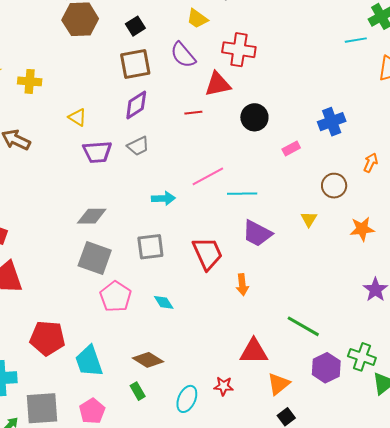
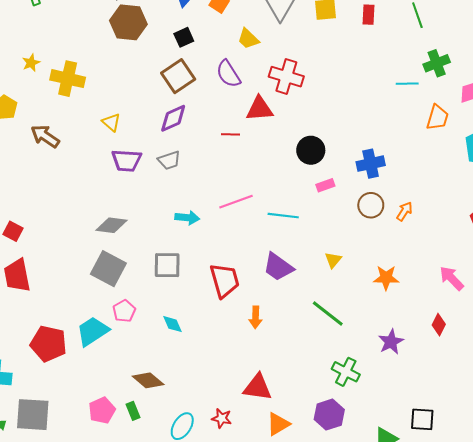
brown square: (135, 64) -> (178, 76), turned -32
yellow cross: (30, 81) -> (68, 79), size x1.4
black circle: (254, 117) -> (311, 150), moved
brown circle: (334, 186) -> (371, 205), moved
cyan line: (242, 194) -> (283, 216), moved
pink pentagon: (116, 297) -> (124, 311), size x0.7
green line: (303, 326) -> (328, 313), moved
green cross: (362, 357) -> (346, 372), moved
cyan trapezoid: (89, 361) -> (93, 331), moved, turned 68
pink pentagon: (92, 411) -> (102, 410), moved

